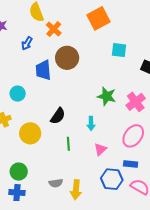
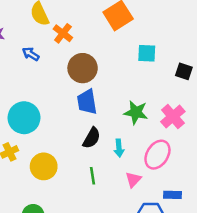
blue arrow: (27, 43) -> (31, 54), turned 96
blue trapezoid: (43, 70) -> (87, 102), moved
cyan circle: (18, 94) -> (24, 118), size x1.6
black semicircle: (58, 116) -> (92, 138), moved
pink ellipse: (133, 136) -> (157, 155), moved

